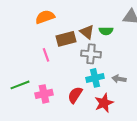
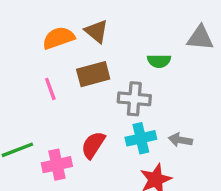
brown triangle: (87, 32) -> (96, 31), moved
pink line: (46, 55) -> (50, 89), moved
red semicircle: (75, 95) -> (93, 145), moved

